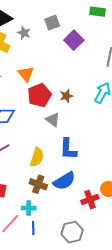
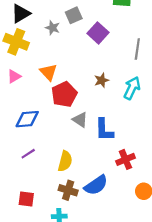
gray star: (24, 33) -> (53, 28), moved
brown star: (66, 96) -> (102, 80), moved
blue L-shape: (68, 149) -> (104, 130), moved
red cross: (90, 200) -> (125, 159), moved

